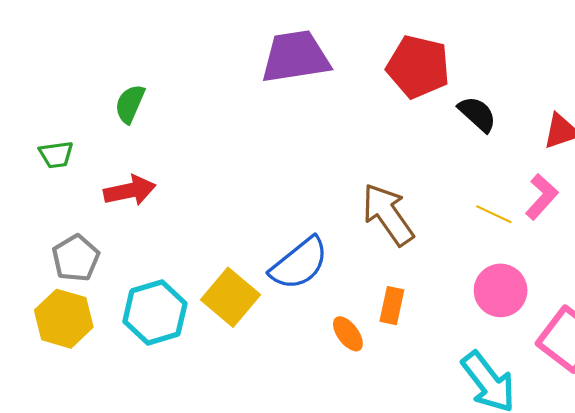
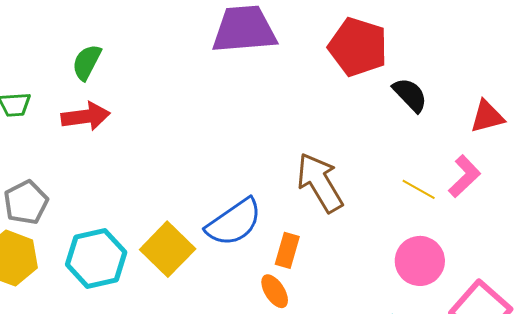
red arrow: (130, 191) -> (86, 116), moved
orange rectangle: (392, 306) -> (287, 250), moved

